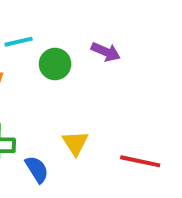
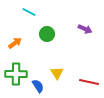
cyan line: (19, 42) -> (29, 12), moved, turned 40
purple arrow: (106, 52) -> (85, 29), moved

